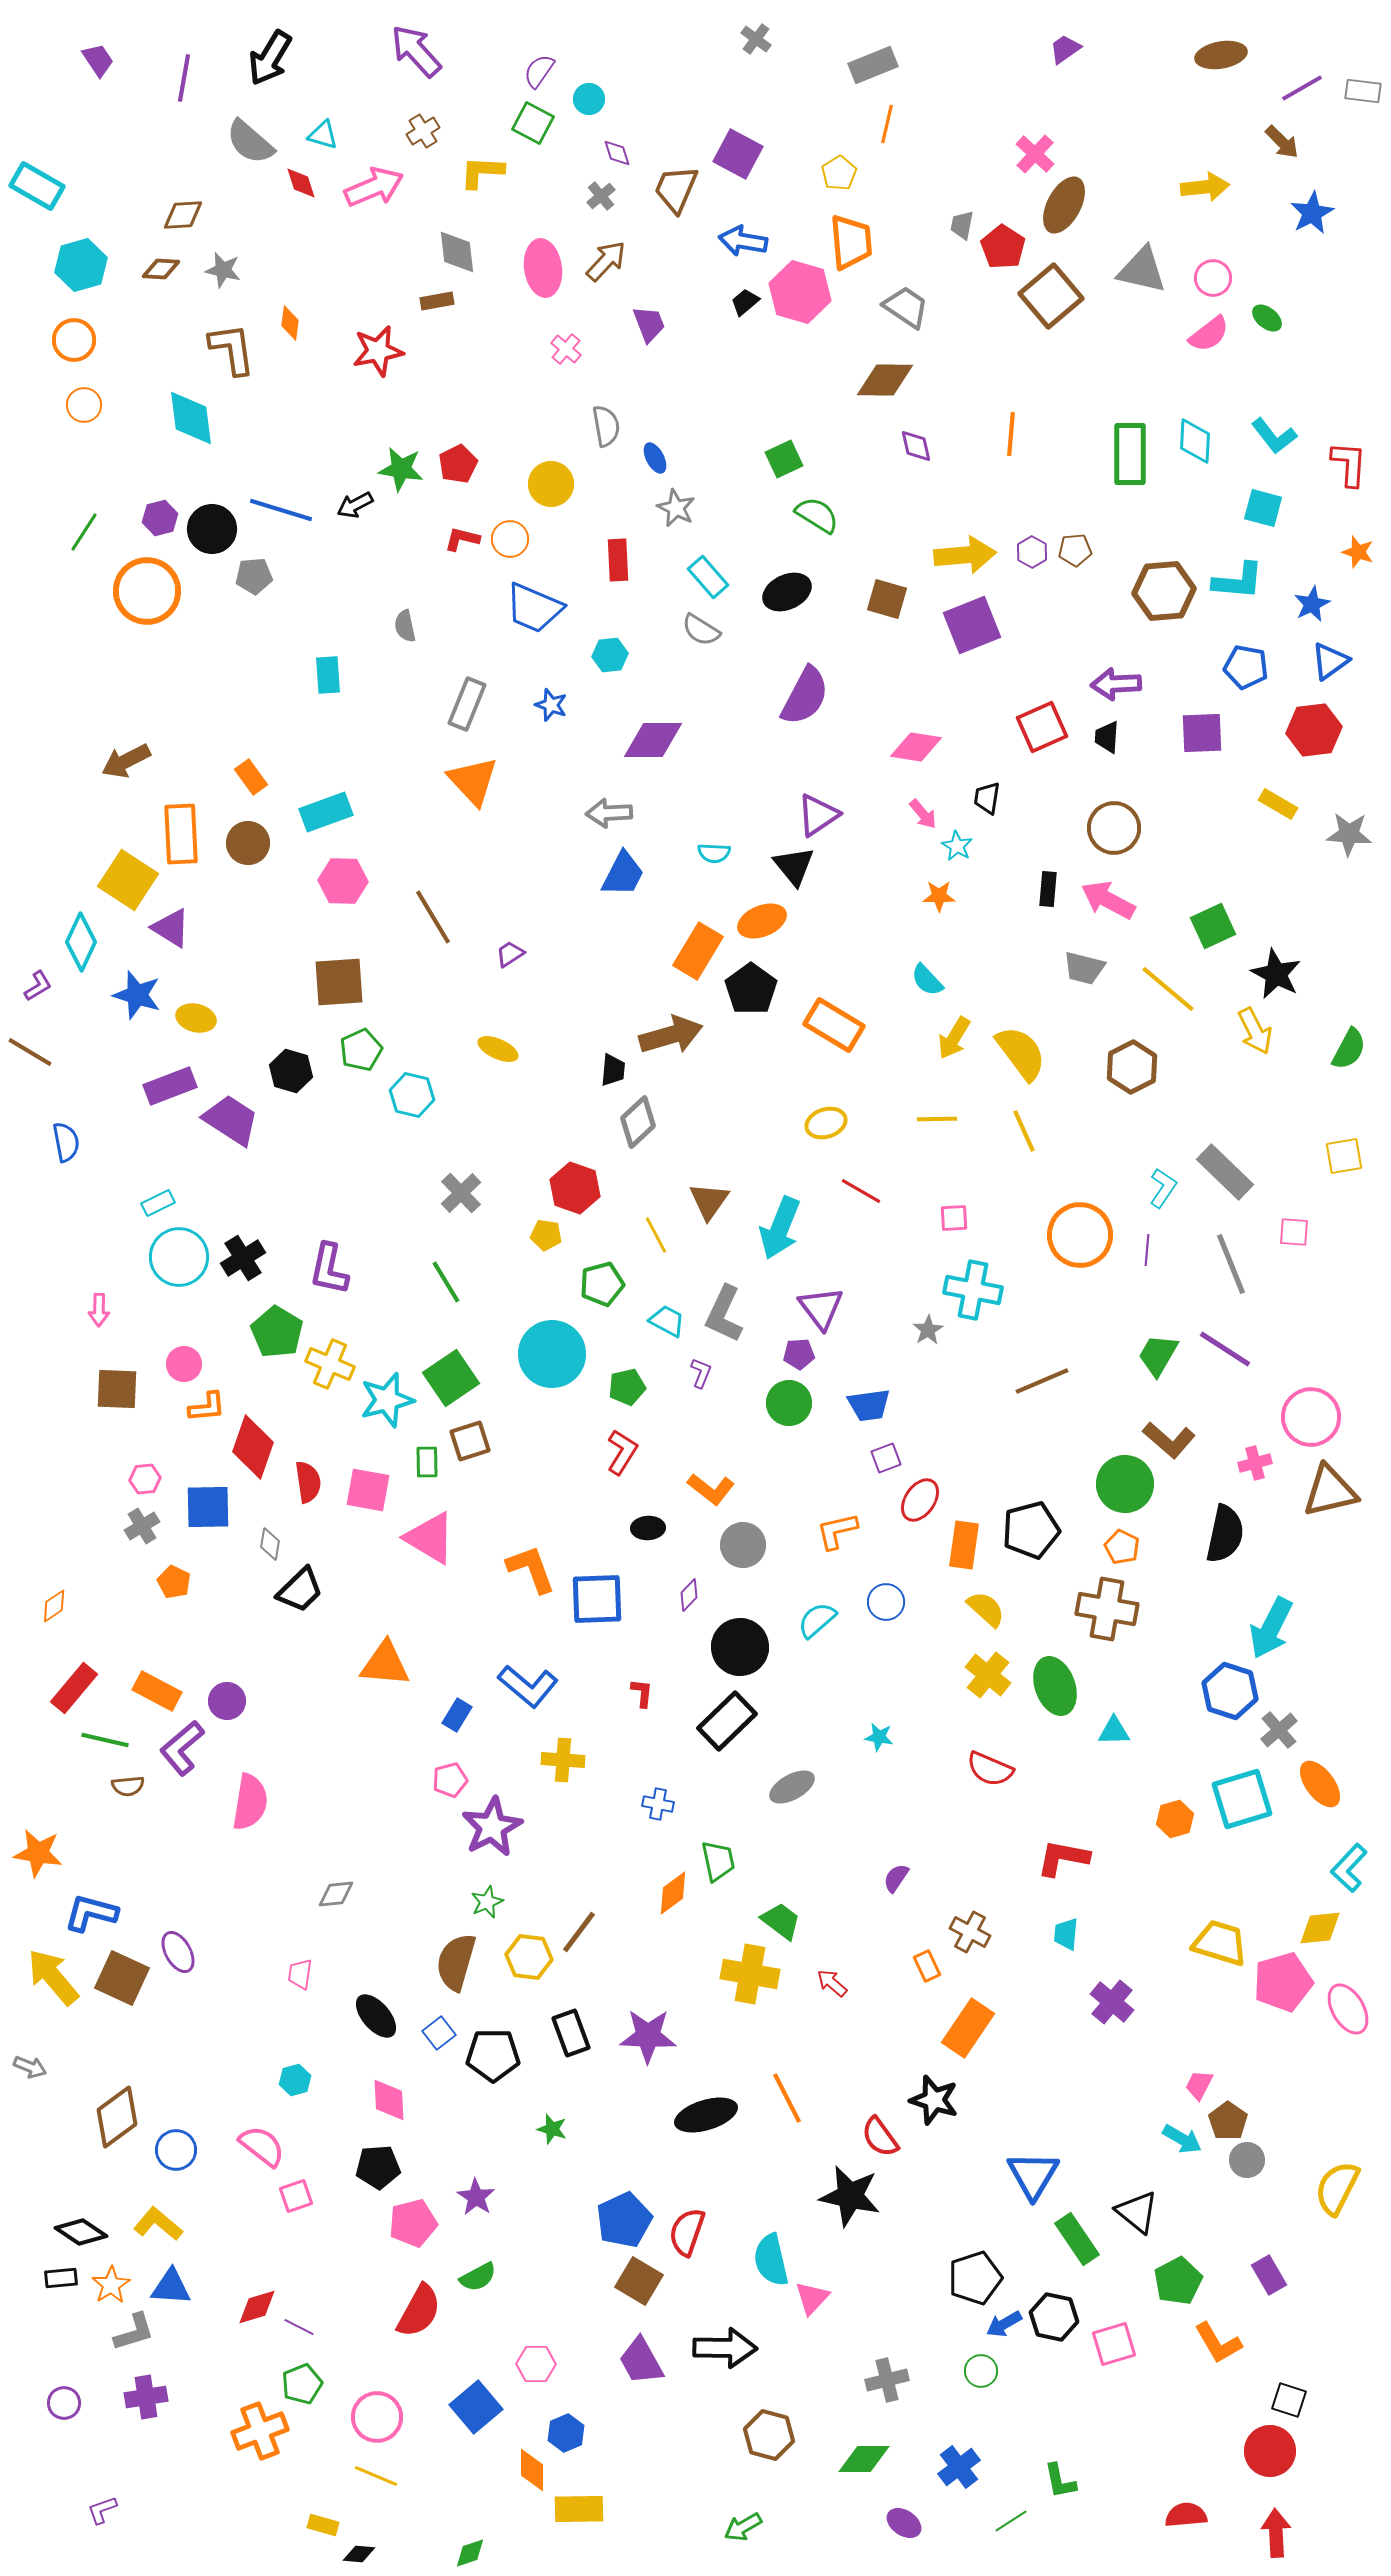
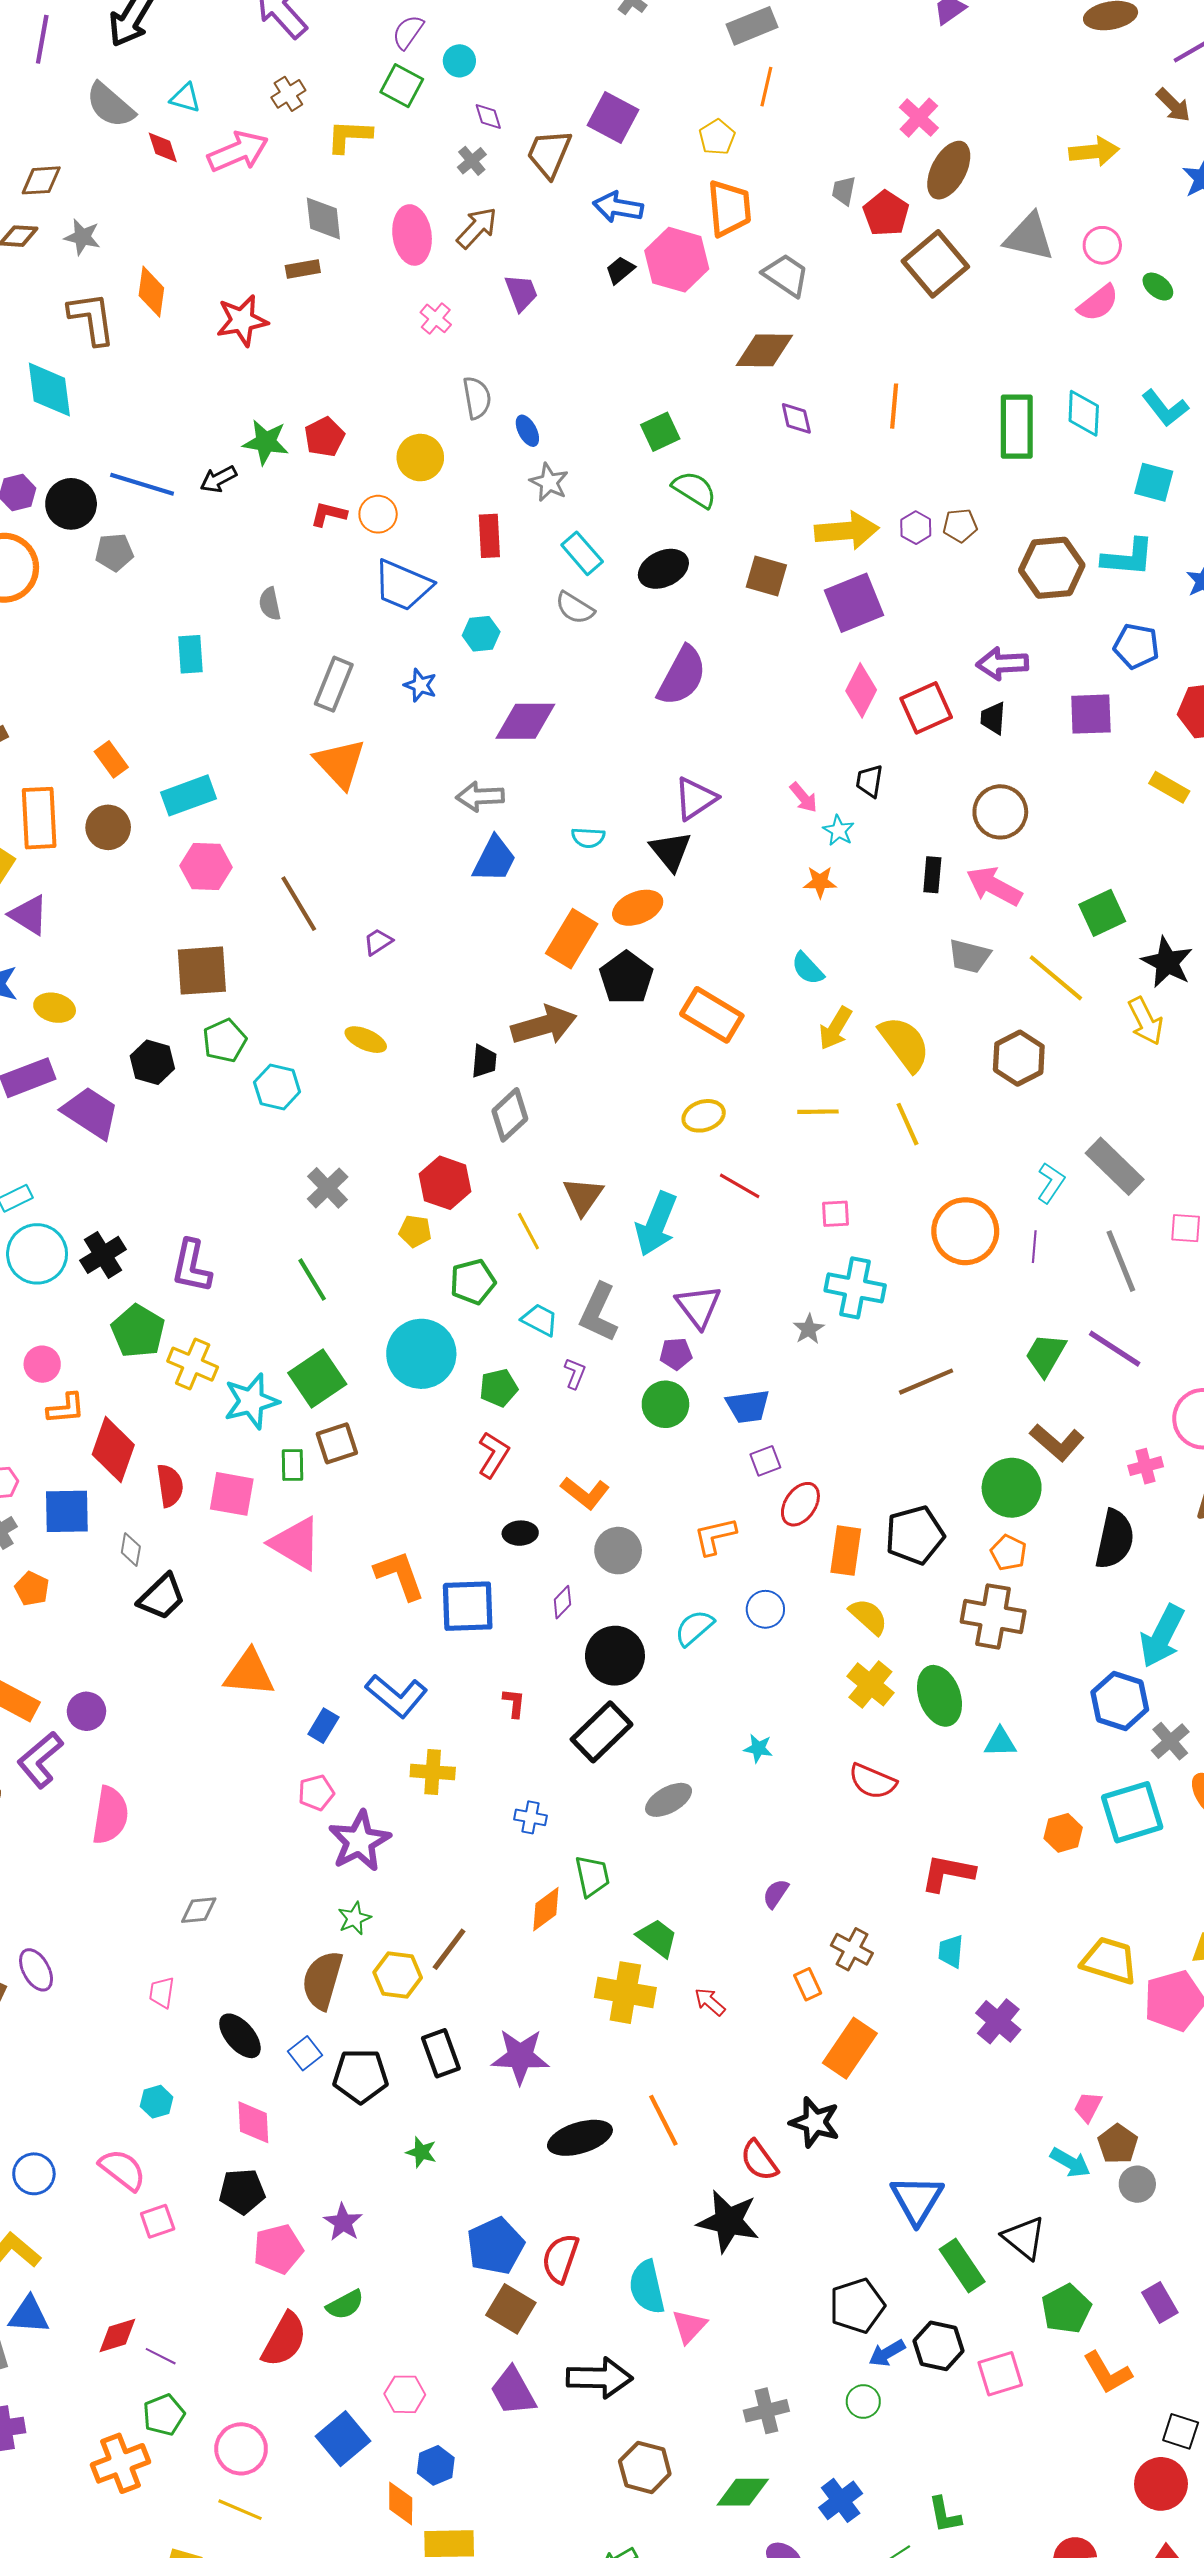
orange diamond: (290, 323) -> (151, 292), size x1.4
pink diamond: (916, 747) -> (861, 690), moved, turned -72

